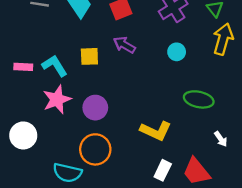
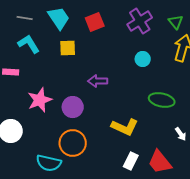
purple arrow: (124, 45) -> (98, 81), moved, turned -30
yellow square: (89, 56) -> (68, 48), moved
cyan L-shape: (55, 66) -> (29, 44), moved

